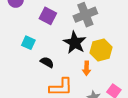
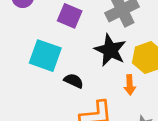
cyan square: (28, 43) -> (45, 56), size x1.6

